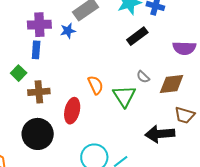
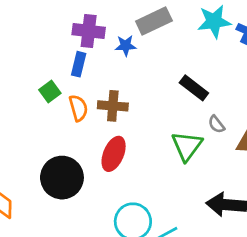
black rectangle: (137, 36) -> (194, 88), moved, turned 65
orange semicircle: (96, 85) -> (78, 108), moved
brown cross: (39, 92) -> (113, 106), moved

